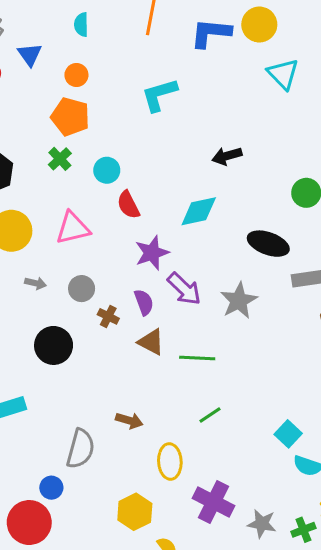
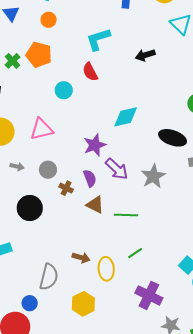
orange circle: (76, 75) -> (49, 20), moved
black arrow: (227, 156) -> (145, 55), moved
green cross: (60, 159) -> (13, 61), moved
red semicircle: (128, 205) -> (90, 72), moved
yellow ellipse: (170, 461) -> (106, 269), moved
purple cross: (213, 502) -> (149, 295), moved
yellow hexagon: (135, 512) -> (83, 304), moved

